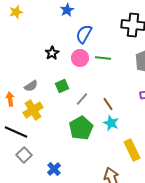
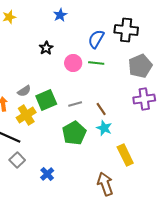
blue semicircle: (84, 34) -> (96, 39), moved
black star: (52, 53) -> (46, 48), moved
green square: (62, 86) -> (46, 100), moved, size x1.5
gray line: (82, 99) -> (75, 104), turned 32

